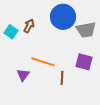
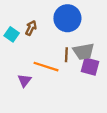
gray trapezoid: (86, 30) -> (84, 51), moved
brown line: (62, 78) -> (66, 55), moved

